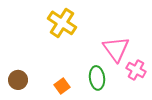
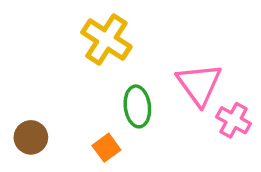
green ellipse: (97, 78) -> (137, 106), moved

